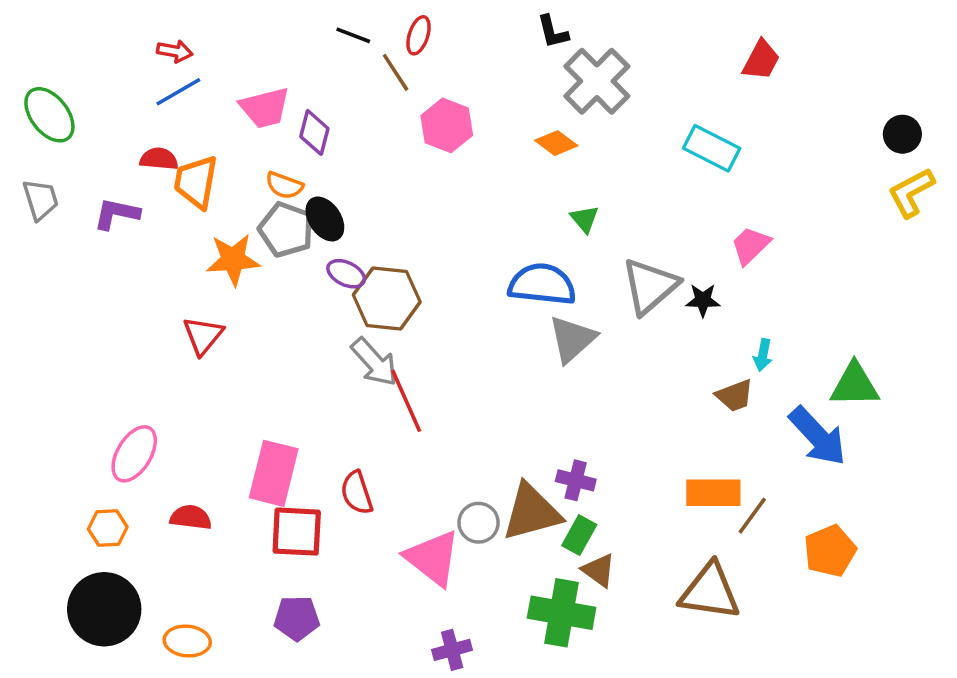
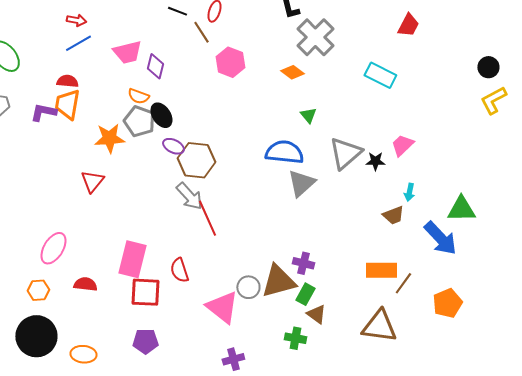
orange trapezoid: (196, 182) -> (67, 104), moved
pink trapezoid: (751, 245) -> (402, 145), moved
green cross: (562, 613) -> (295, 338), size x0.6

